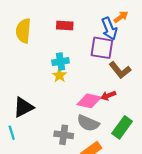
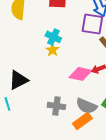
cyan cross: (61, 62) -> (53, 37), turned 35
gray semicircle: (88, 123) -> (86, 106), moved

